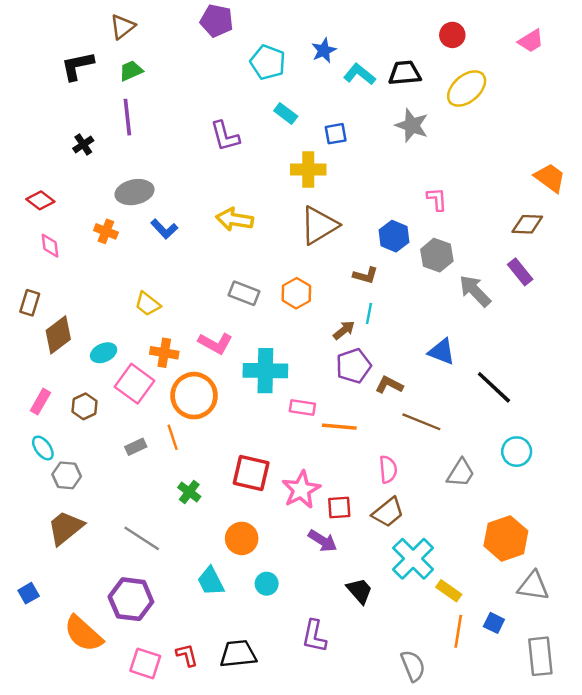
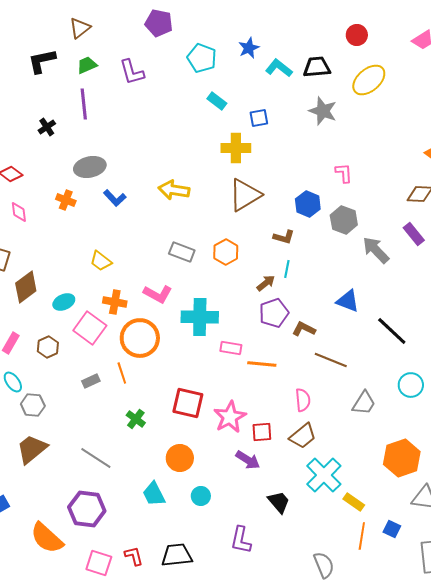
purple L-shape: (225, 136) -> (132, 72), moved

